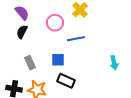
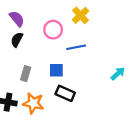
gray rectangle: (30, 63) -> (26, 74), turned 40
cyan arrow: (114, 63) -> (118, 74), turned -120

